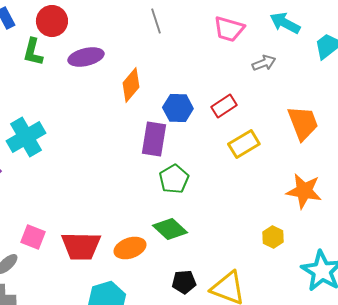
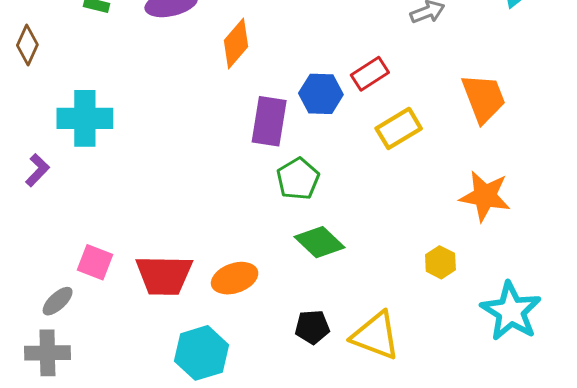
blue hexagon: (178, 108) -> (321, 94), moved
cyan cross: (26, 137) -> (85, 118), turned 30
green diamond: (170, 229) -> (320, 242), moved

